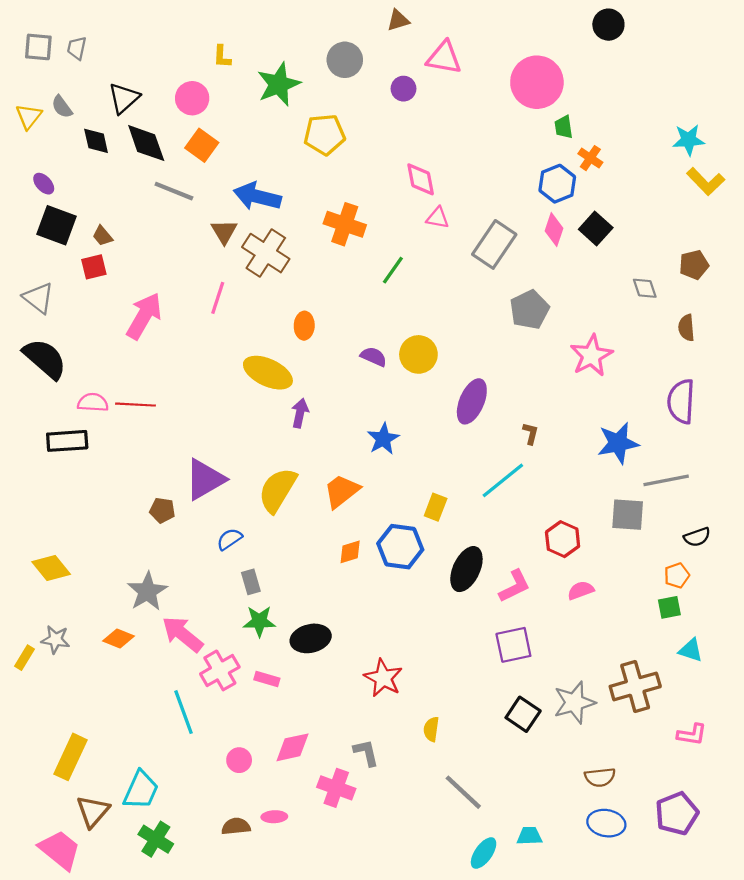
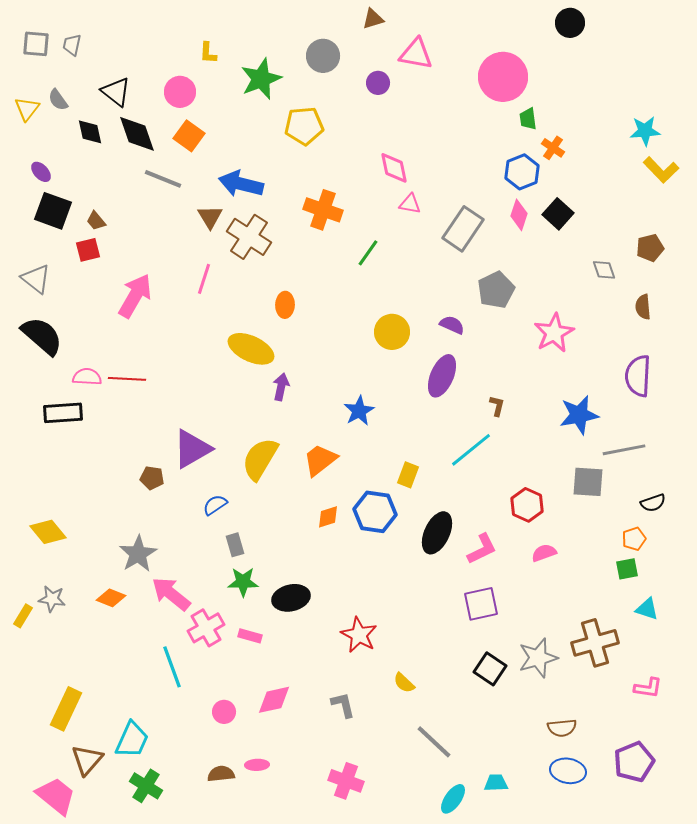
black triangle: (124, 98) -> (116, 92), turned -40
purple semicircle: (374, 357) -> (452, 325), moved
yellow semicircle: (431, 729) -> (404, 683), turned -55
pink cross: (336, 788) -> (346, 781), moved

